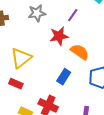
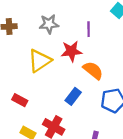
purple line: (73, 15) -> (89, 29), turned -40
yellow triangle: (21, 58) -> (40, 61), moved

